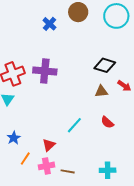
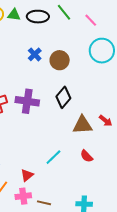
brown circle: (78, 12) -> (60, 60), moved
black diamond: (105, 65) -> (63, 97), moved, turned -70
brown triangle: (101, 91) -> (83, 125), size x1.5

